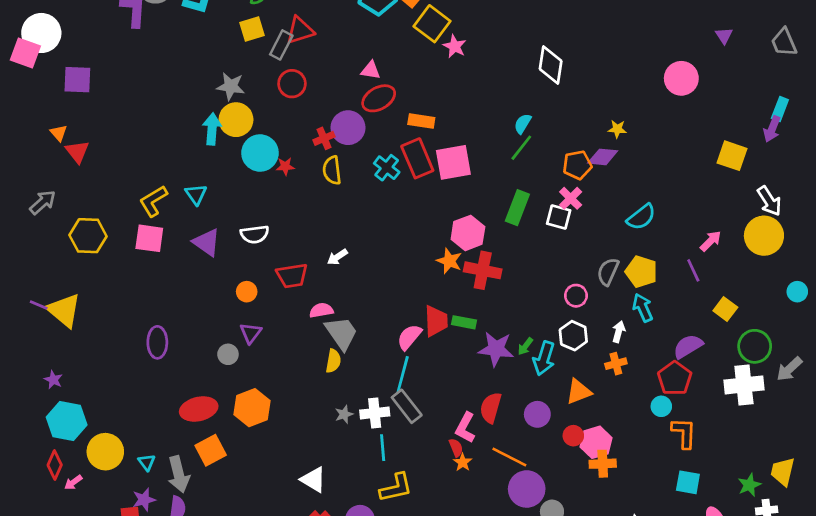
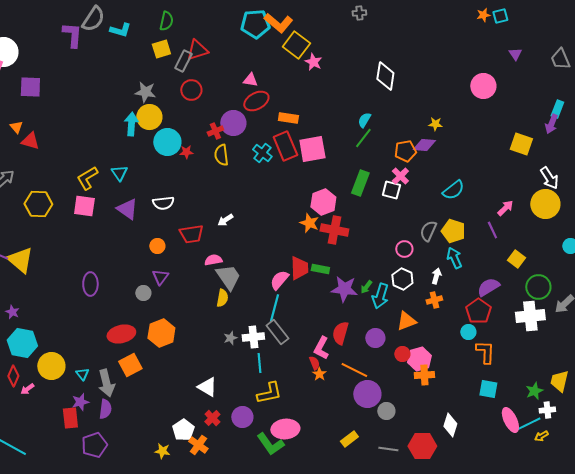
red triangle: (77, 152) -> (30, 141), turned -36

